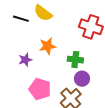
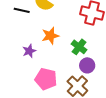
green cross: (75, 60) -> (79, 47), turned 35

